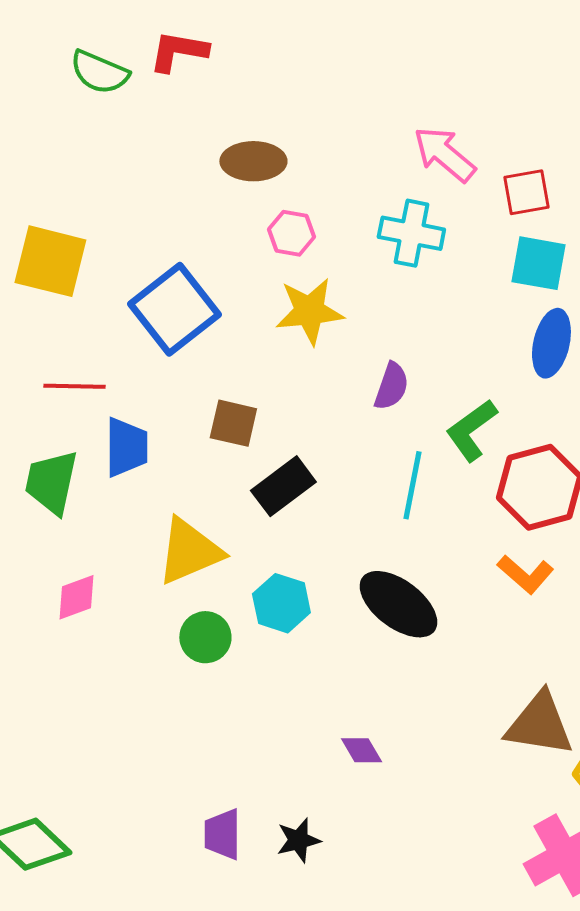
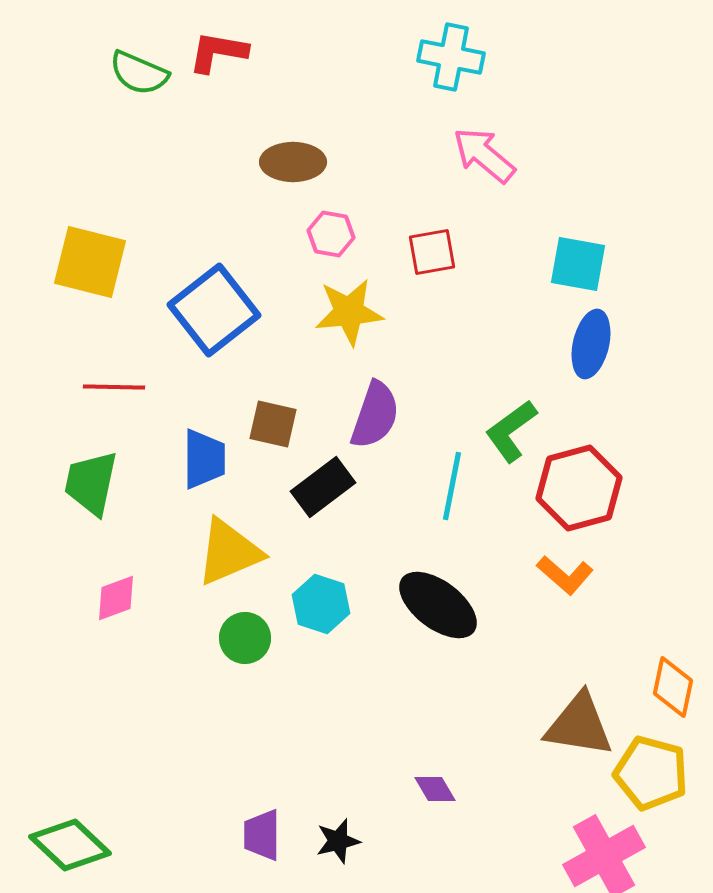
red square: (526, 192) -> (432, 252), moved
cyan cross: (411, 233) -> (451, 57), moved
purple semicircle: (391, 386) -> (375, 415), moved, size x1.4
blue trapezoid: (126, 447) -> (204, 459), moved
purple diamond: (361, 750) -> (435, 789), moved

